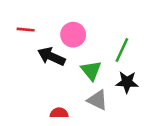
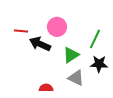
red line: (26, 30) -> (21, 31), moved
green triangle: (91, 71) -> (71, 55), turned 36

